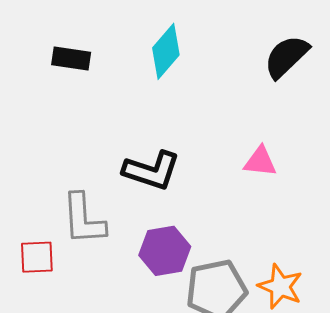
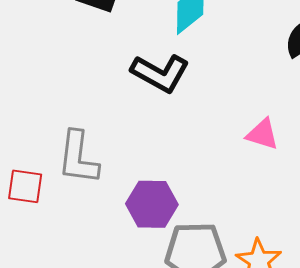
black L-shape: (152, 171) -> (160, 73), moved

